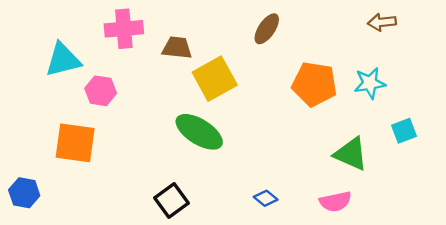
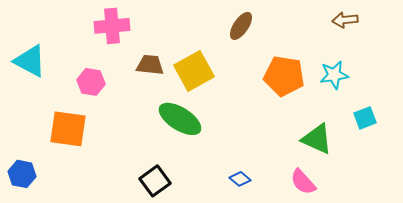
brown trapezoid: (177, 48) -> (150, 65), moved
cyan triangle: (63, 60) -> (30, 61), moved, turned 42
pink semicircle: (335, 202) -> (303, 182), turned 60

